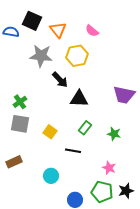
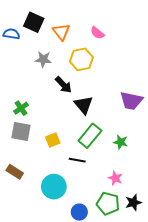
gray star: (41, 56) -> (43, 59), size x0.7
black triangle: (79, 99) -> (84, 105), turned 48
green rectangle: (85, 128) -> (90, 136), size x1.6
yellow square: (50, 132) -> (53, 140), turned 32
brown rectangle: (14, 162) -> (15, 172), turned 56
cyan circle: (51, 176) -> (54, 187), size x1.5

